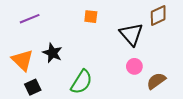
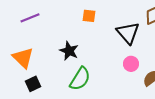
black star: (52, 53) -> (69, 51), moved

